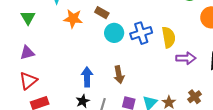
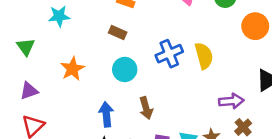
orange star: (73, 19) -> (72, 69), moved, turned -30
cyan circle: (114, 33) -> (125, 69), moved
purple arrow: (186, 58) -> (231, 101), moved

